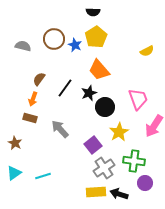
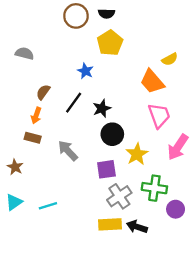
brown circle: (54, 39) -> (76, 16), moved
blue star: (75, 45) -> (85, 71), moved
orange trapezoid: (99, 70) -> (152, 82), moved
black circle: (105, 107) -> (112, 134), moved
purple square: (93, 145) -> (106, 169), turned 30
purple circle: (145, 183) -> (176, 209), moved

